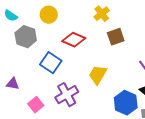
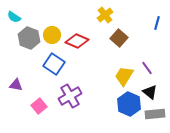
yellow circle: (49, 15) -> (52, 35), moved
brown square: (116, 37) -> (119, 38), turned -30
yellow trapezoid: (98, 75) -> (124, 76), moved

